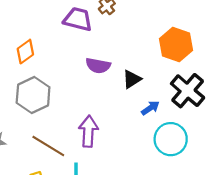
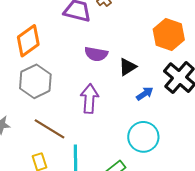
orange diamond: (25, 52) -> (28, 41), size x1.4
purple arrow: (88, 131) -> (89, 98), moved
cyan circle: (171, 139) -> (143, 137), moved

